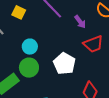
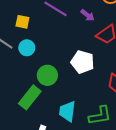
cyan circle: (30, 47) -> (27, 48), moved

